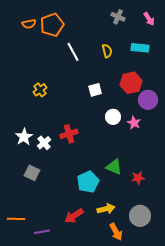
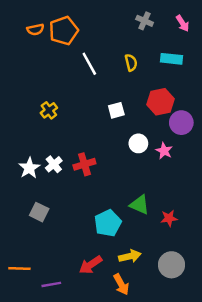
white cross: (44, 143) -> (54, 164), moved
orange arrow: (116, 232) -> (121, 284), moved

